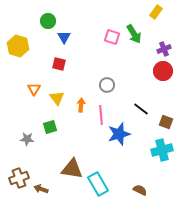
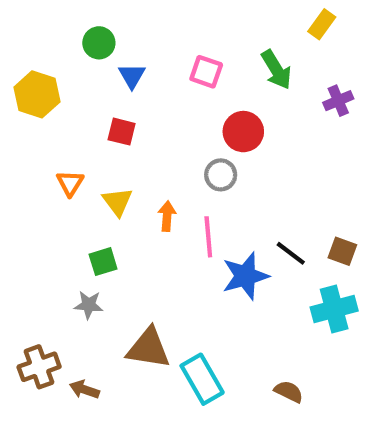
pink square: (112, 37) -> (206, 72), moved
red circle: (163, 71) -> (243, 132), moved
black line: (141, 109) -> (291, 253), moved
gray star: (27, 139) -> (89, 305), moved

